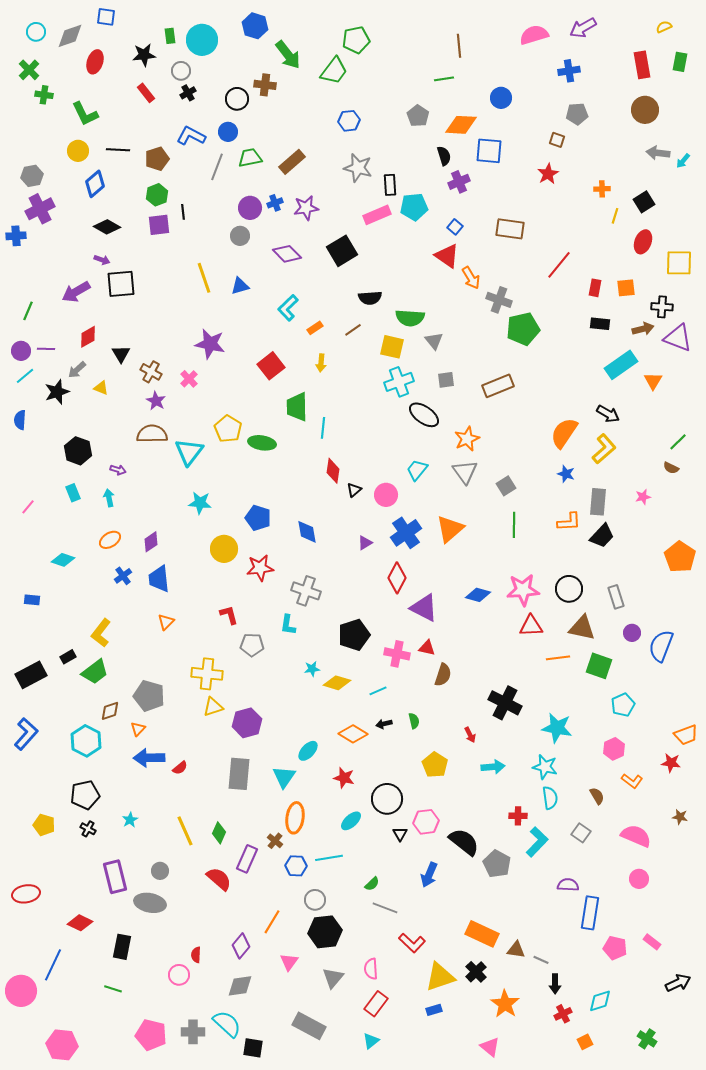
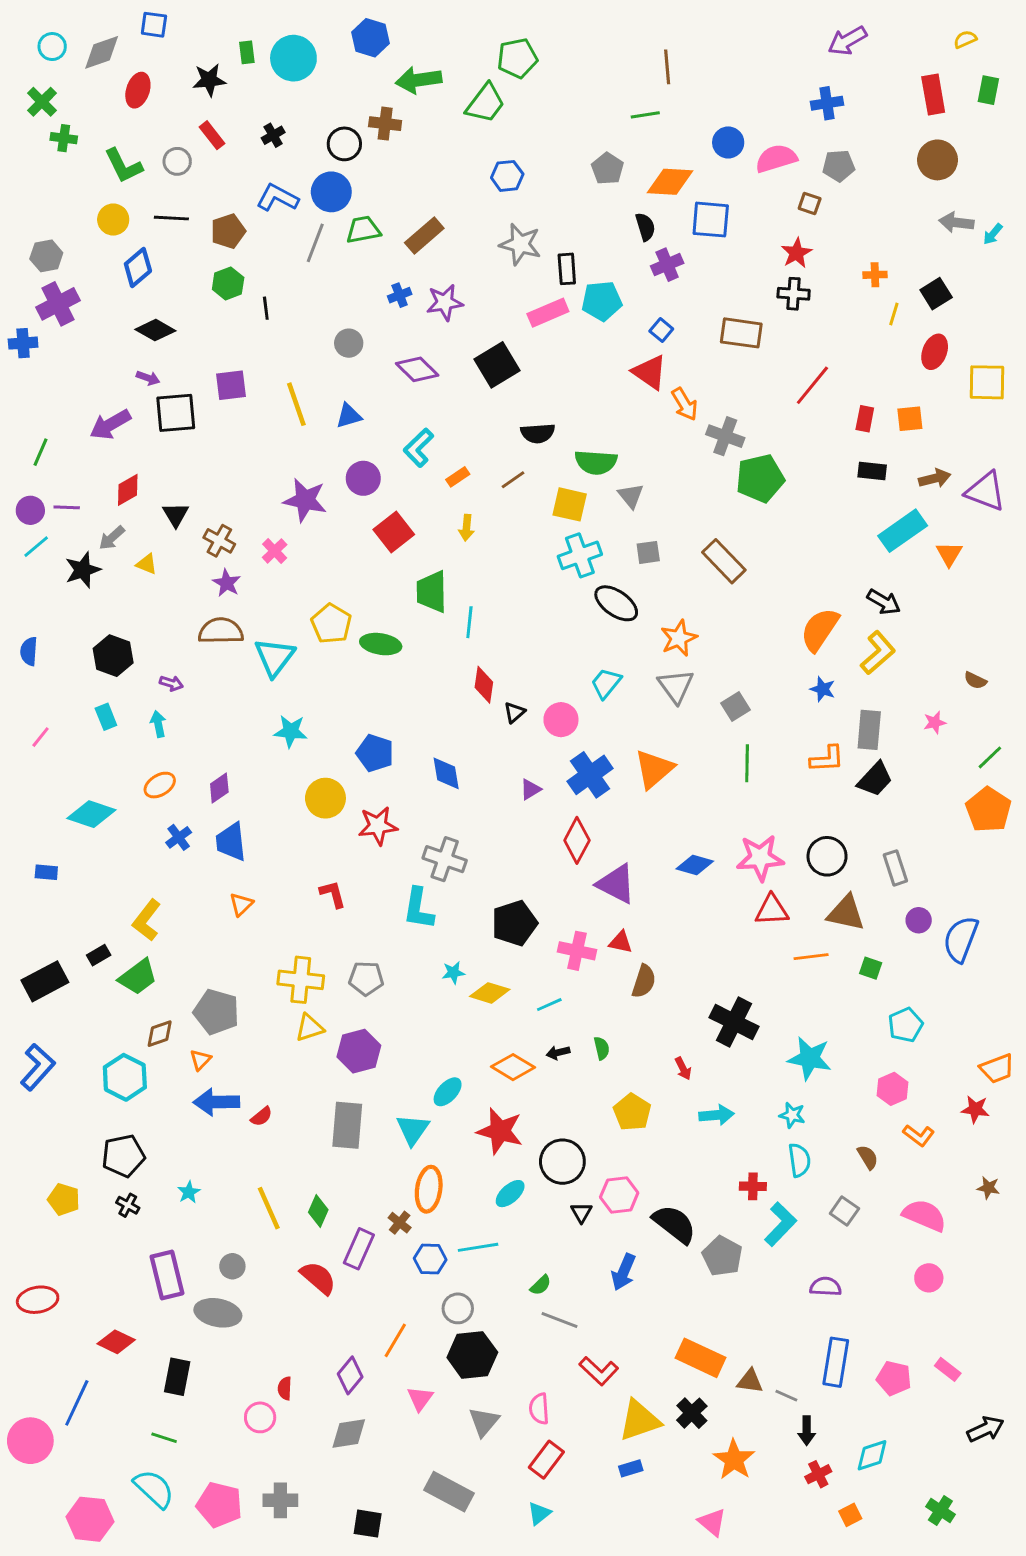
pink semicircle: (534, 35) -> (776, 158), moved
green arrow: (288, 55) -> (419, 80), turned 120
gray circle: (181, 71) -> (177, 161), moved
blue circle: (228, 132) -> (331, 192), size x1.4
purple circle: (250, 208) -> (363, 478), moved
purple square: (159, 225) -> (231, 385), moved
black cross: (662, 307) -> (794, 294), moved
brown rectangle: (498, 386) -> (724, 561), turned 68
blue semicircle: (20, 420) -> (29, 651), moved
green line: (678, 442) -> (990, 757), moved
cyan diamond: (63, 560) -> (91, 814), size x1.4
cyan L-shape: (288, 625) -> (419, 909), size x1.4
gray pentagon: (252, 645) -> (366, 978), moved
green square: (599, 666) -> (871, 968), size x0.6
cyan star: (545, 767) -> (792, 1115), size x0.7
red star: (344, 778) -> (500, 1131), size x1.5
blue rectangle: (590, 913) -> (836, 1362), moved
cyan semicircle: (227, 1024) -> (154, 1489), moved

